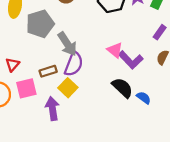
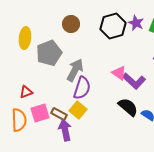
gray arrow: (67, 44) -> (75, 70), turned -115
red triangle: (13, 65) -> (26, 92), turned 32
brown rectangle: (48, 71) -> (59, 114), moved, turned 49

